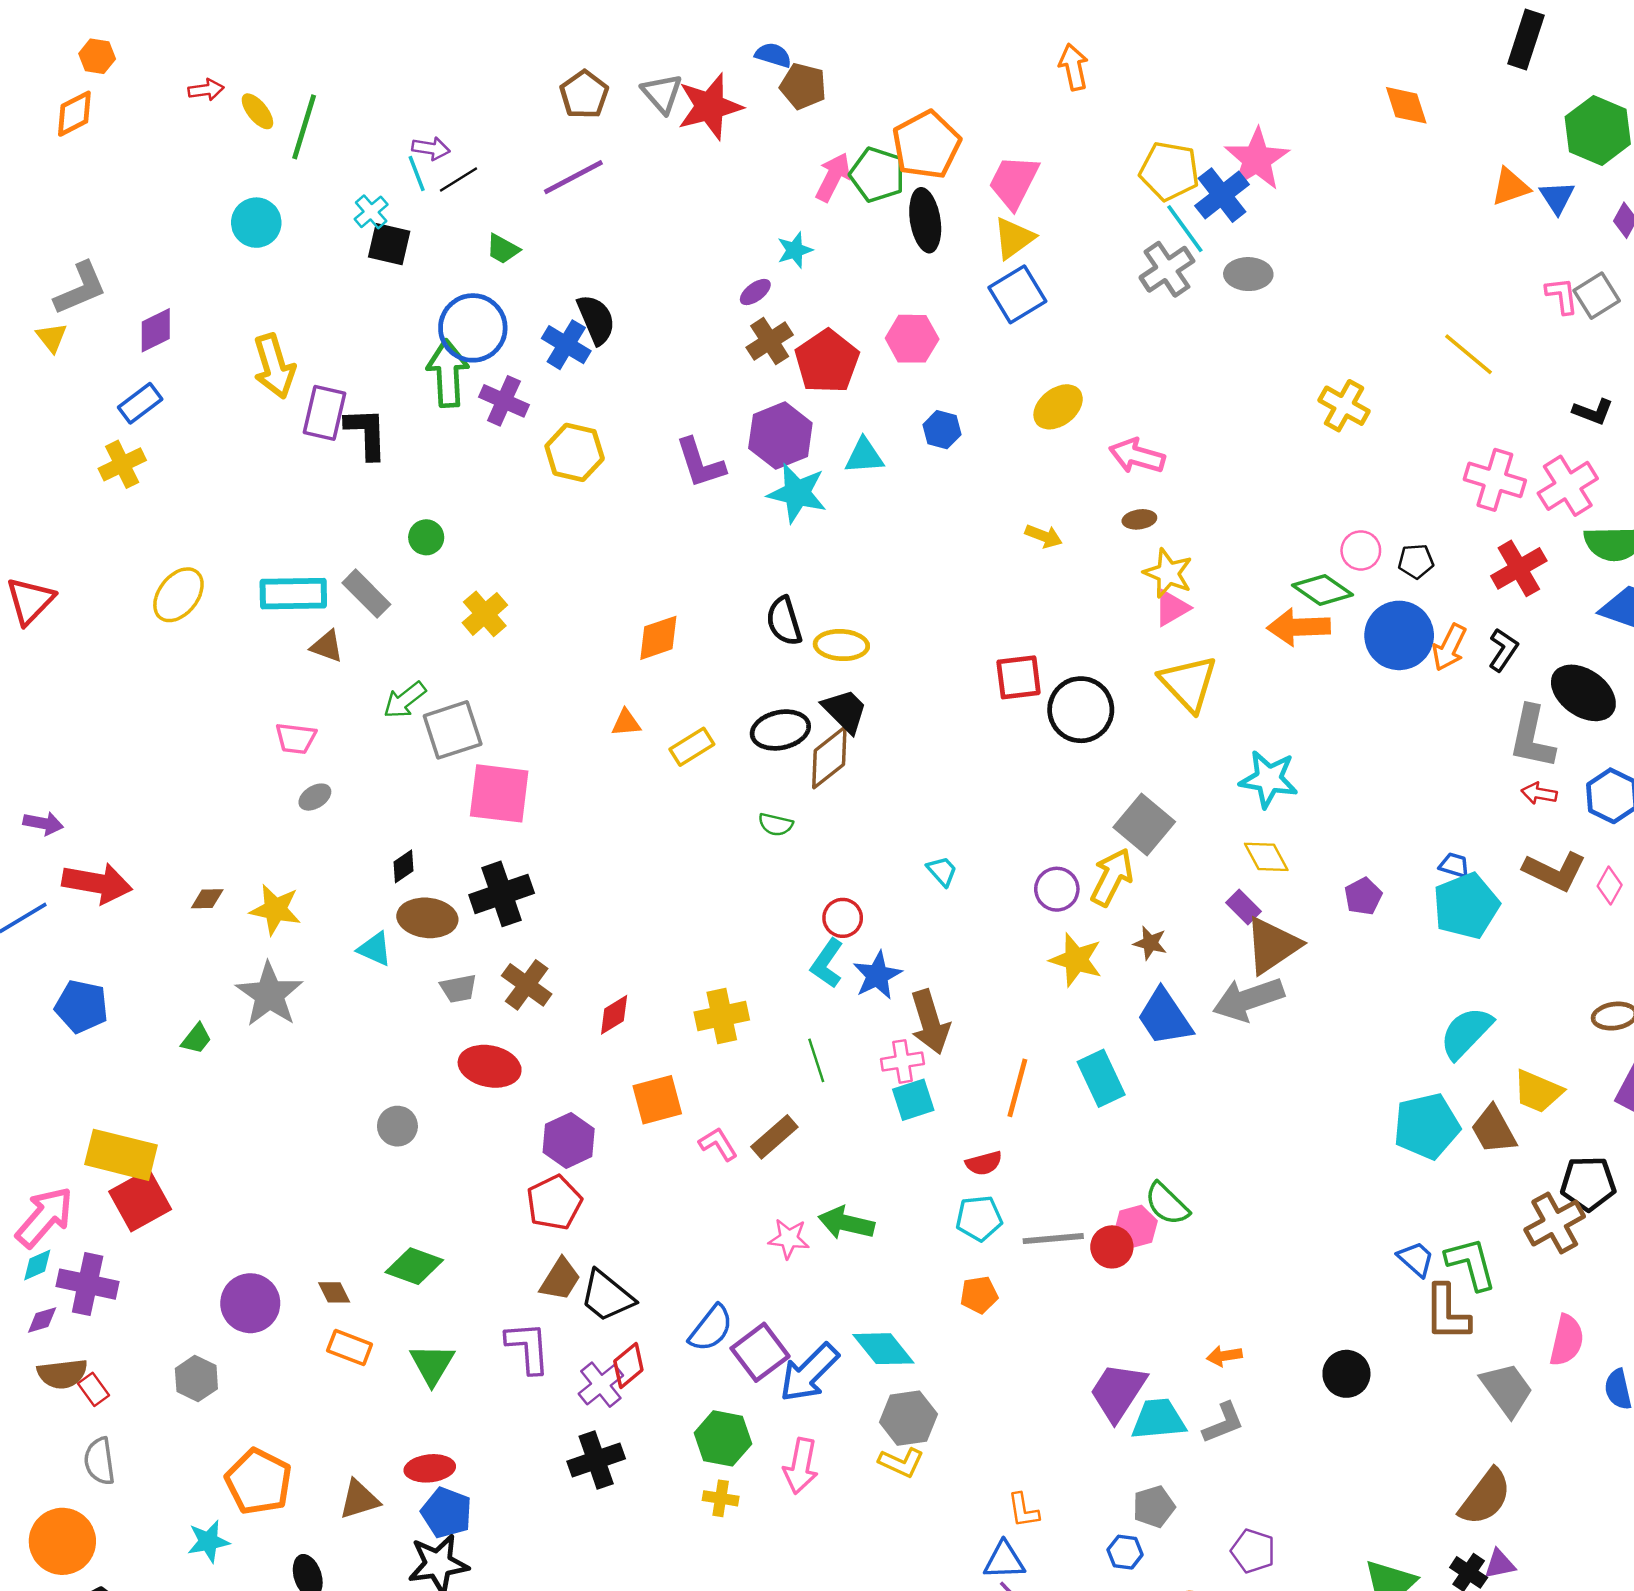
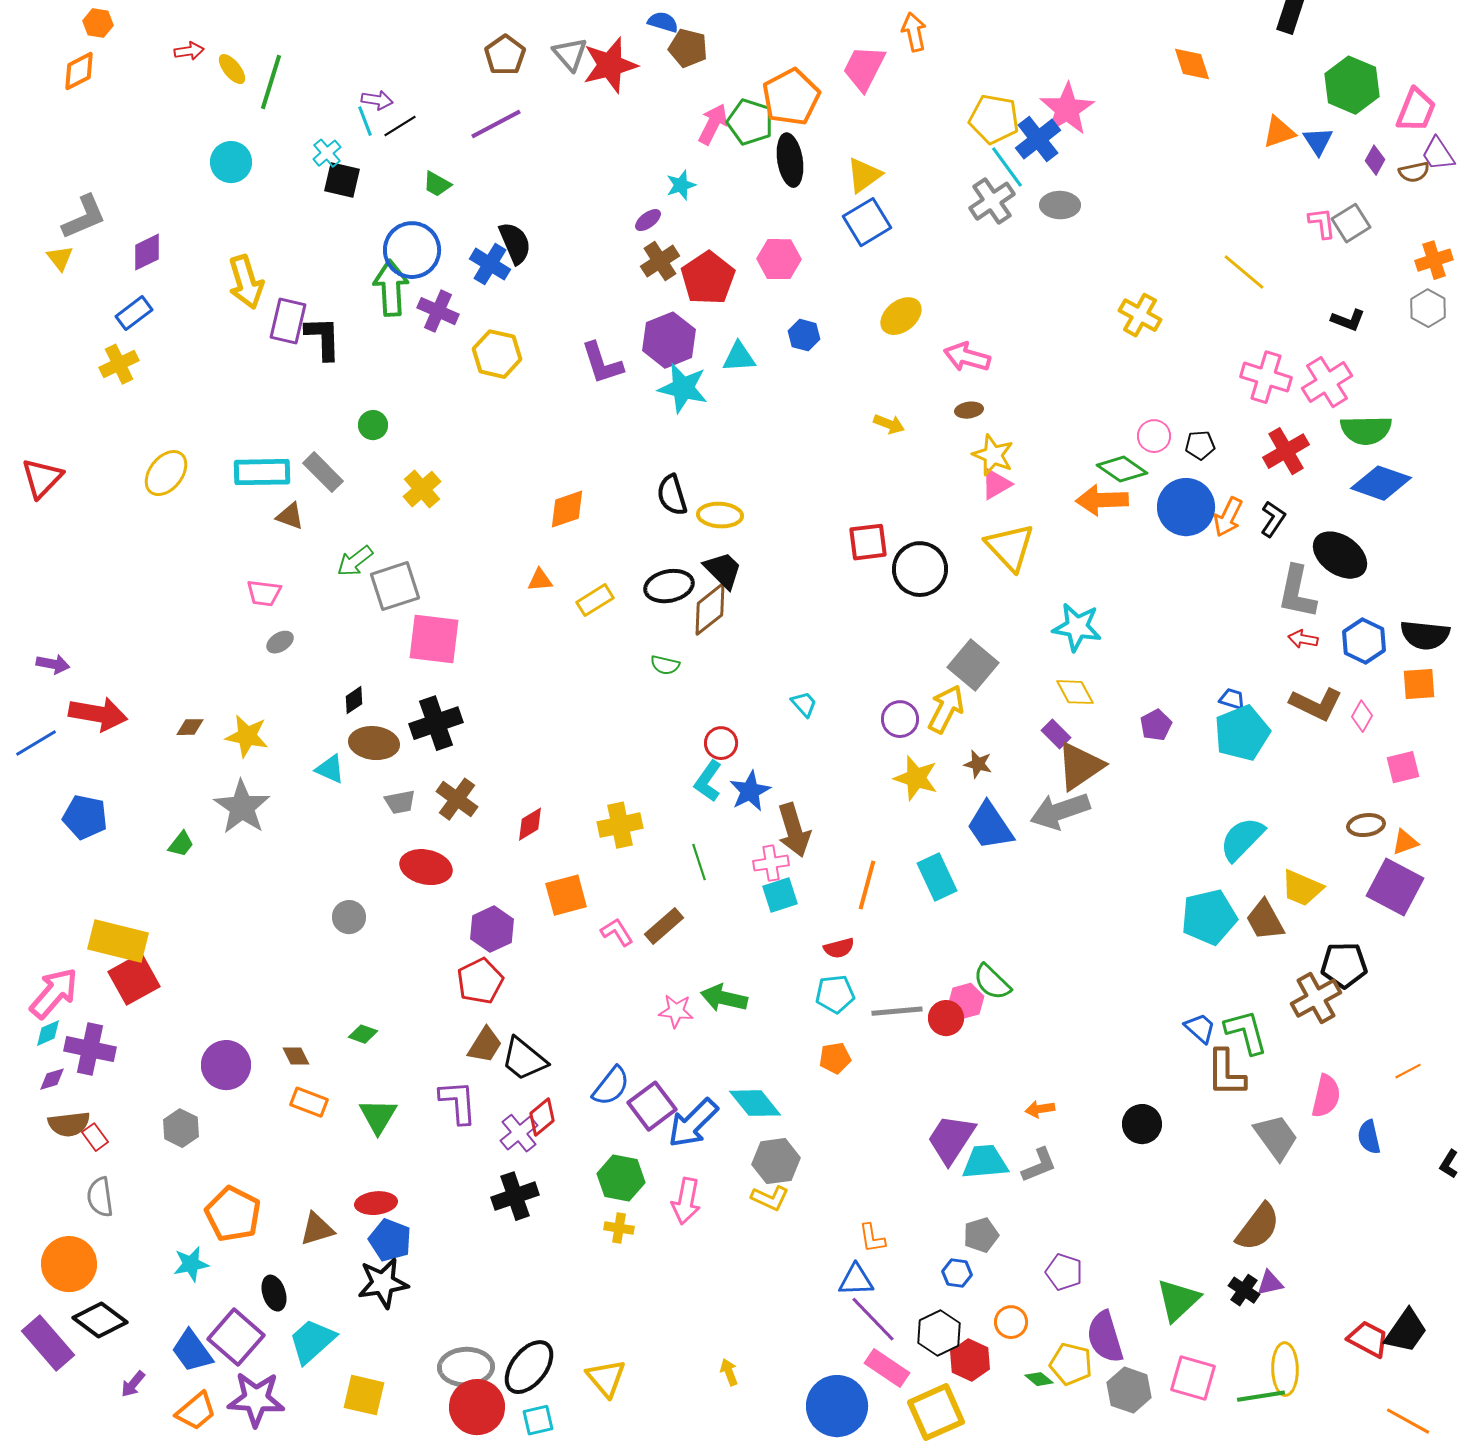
pink trapezoid: (1014, 182) -> (864, 68), moved
green diamond: (414, 1266) -> (363, 1034), size x0.6

